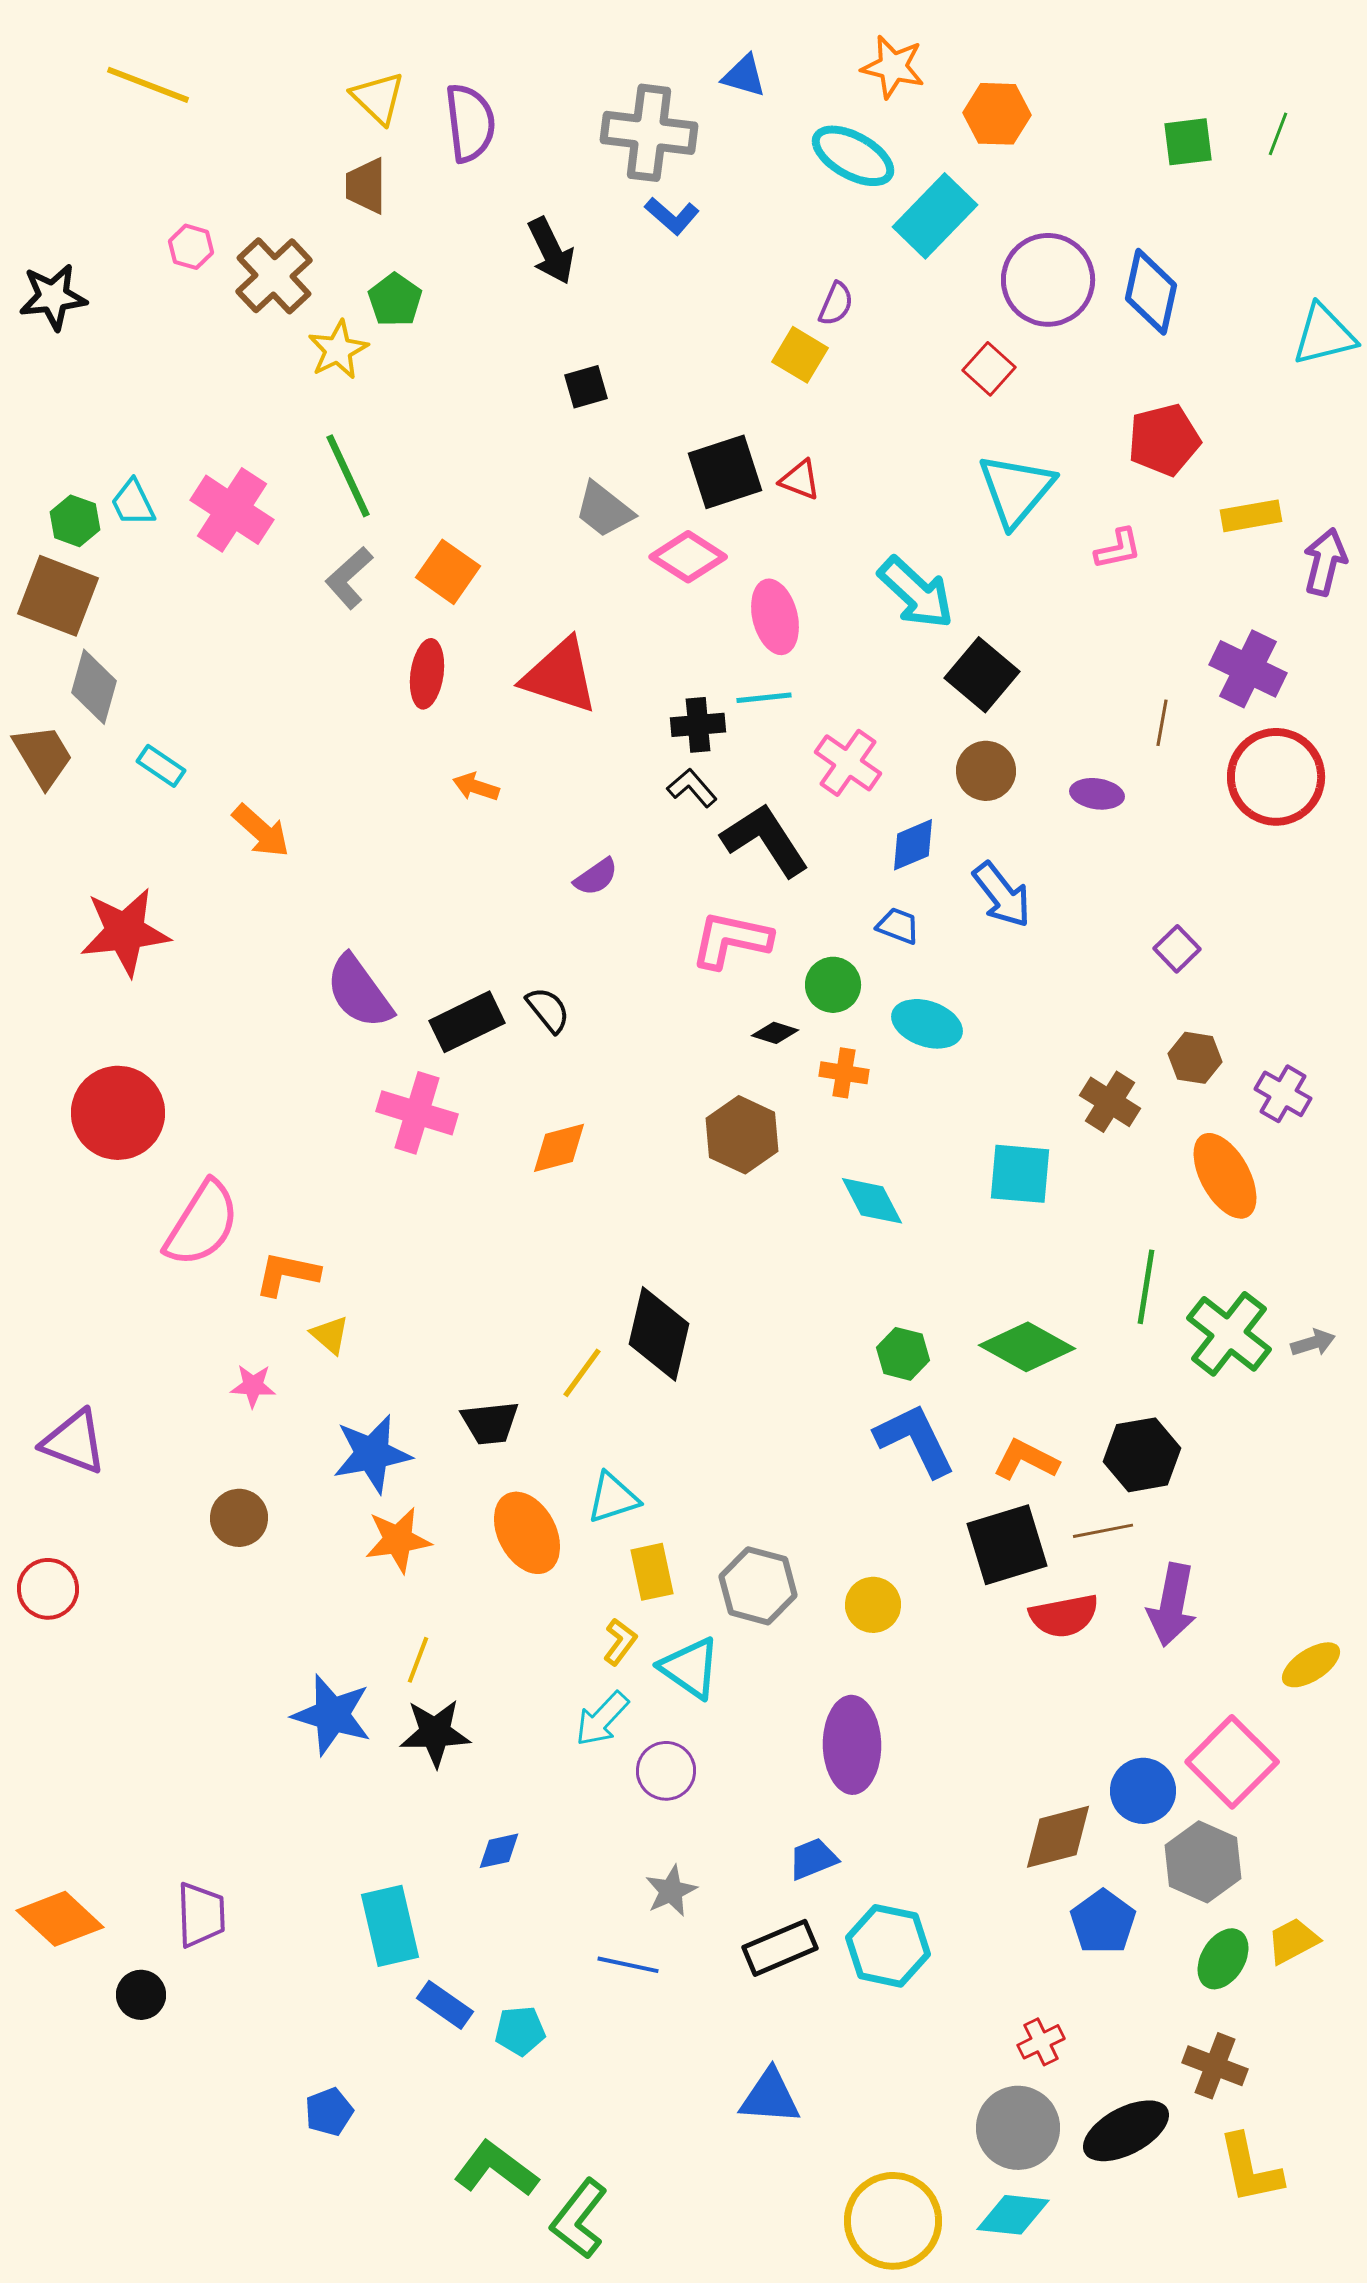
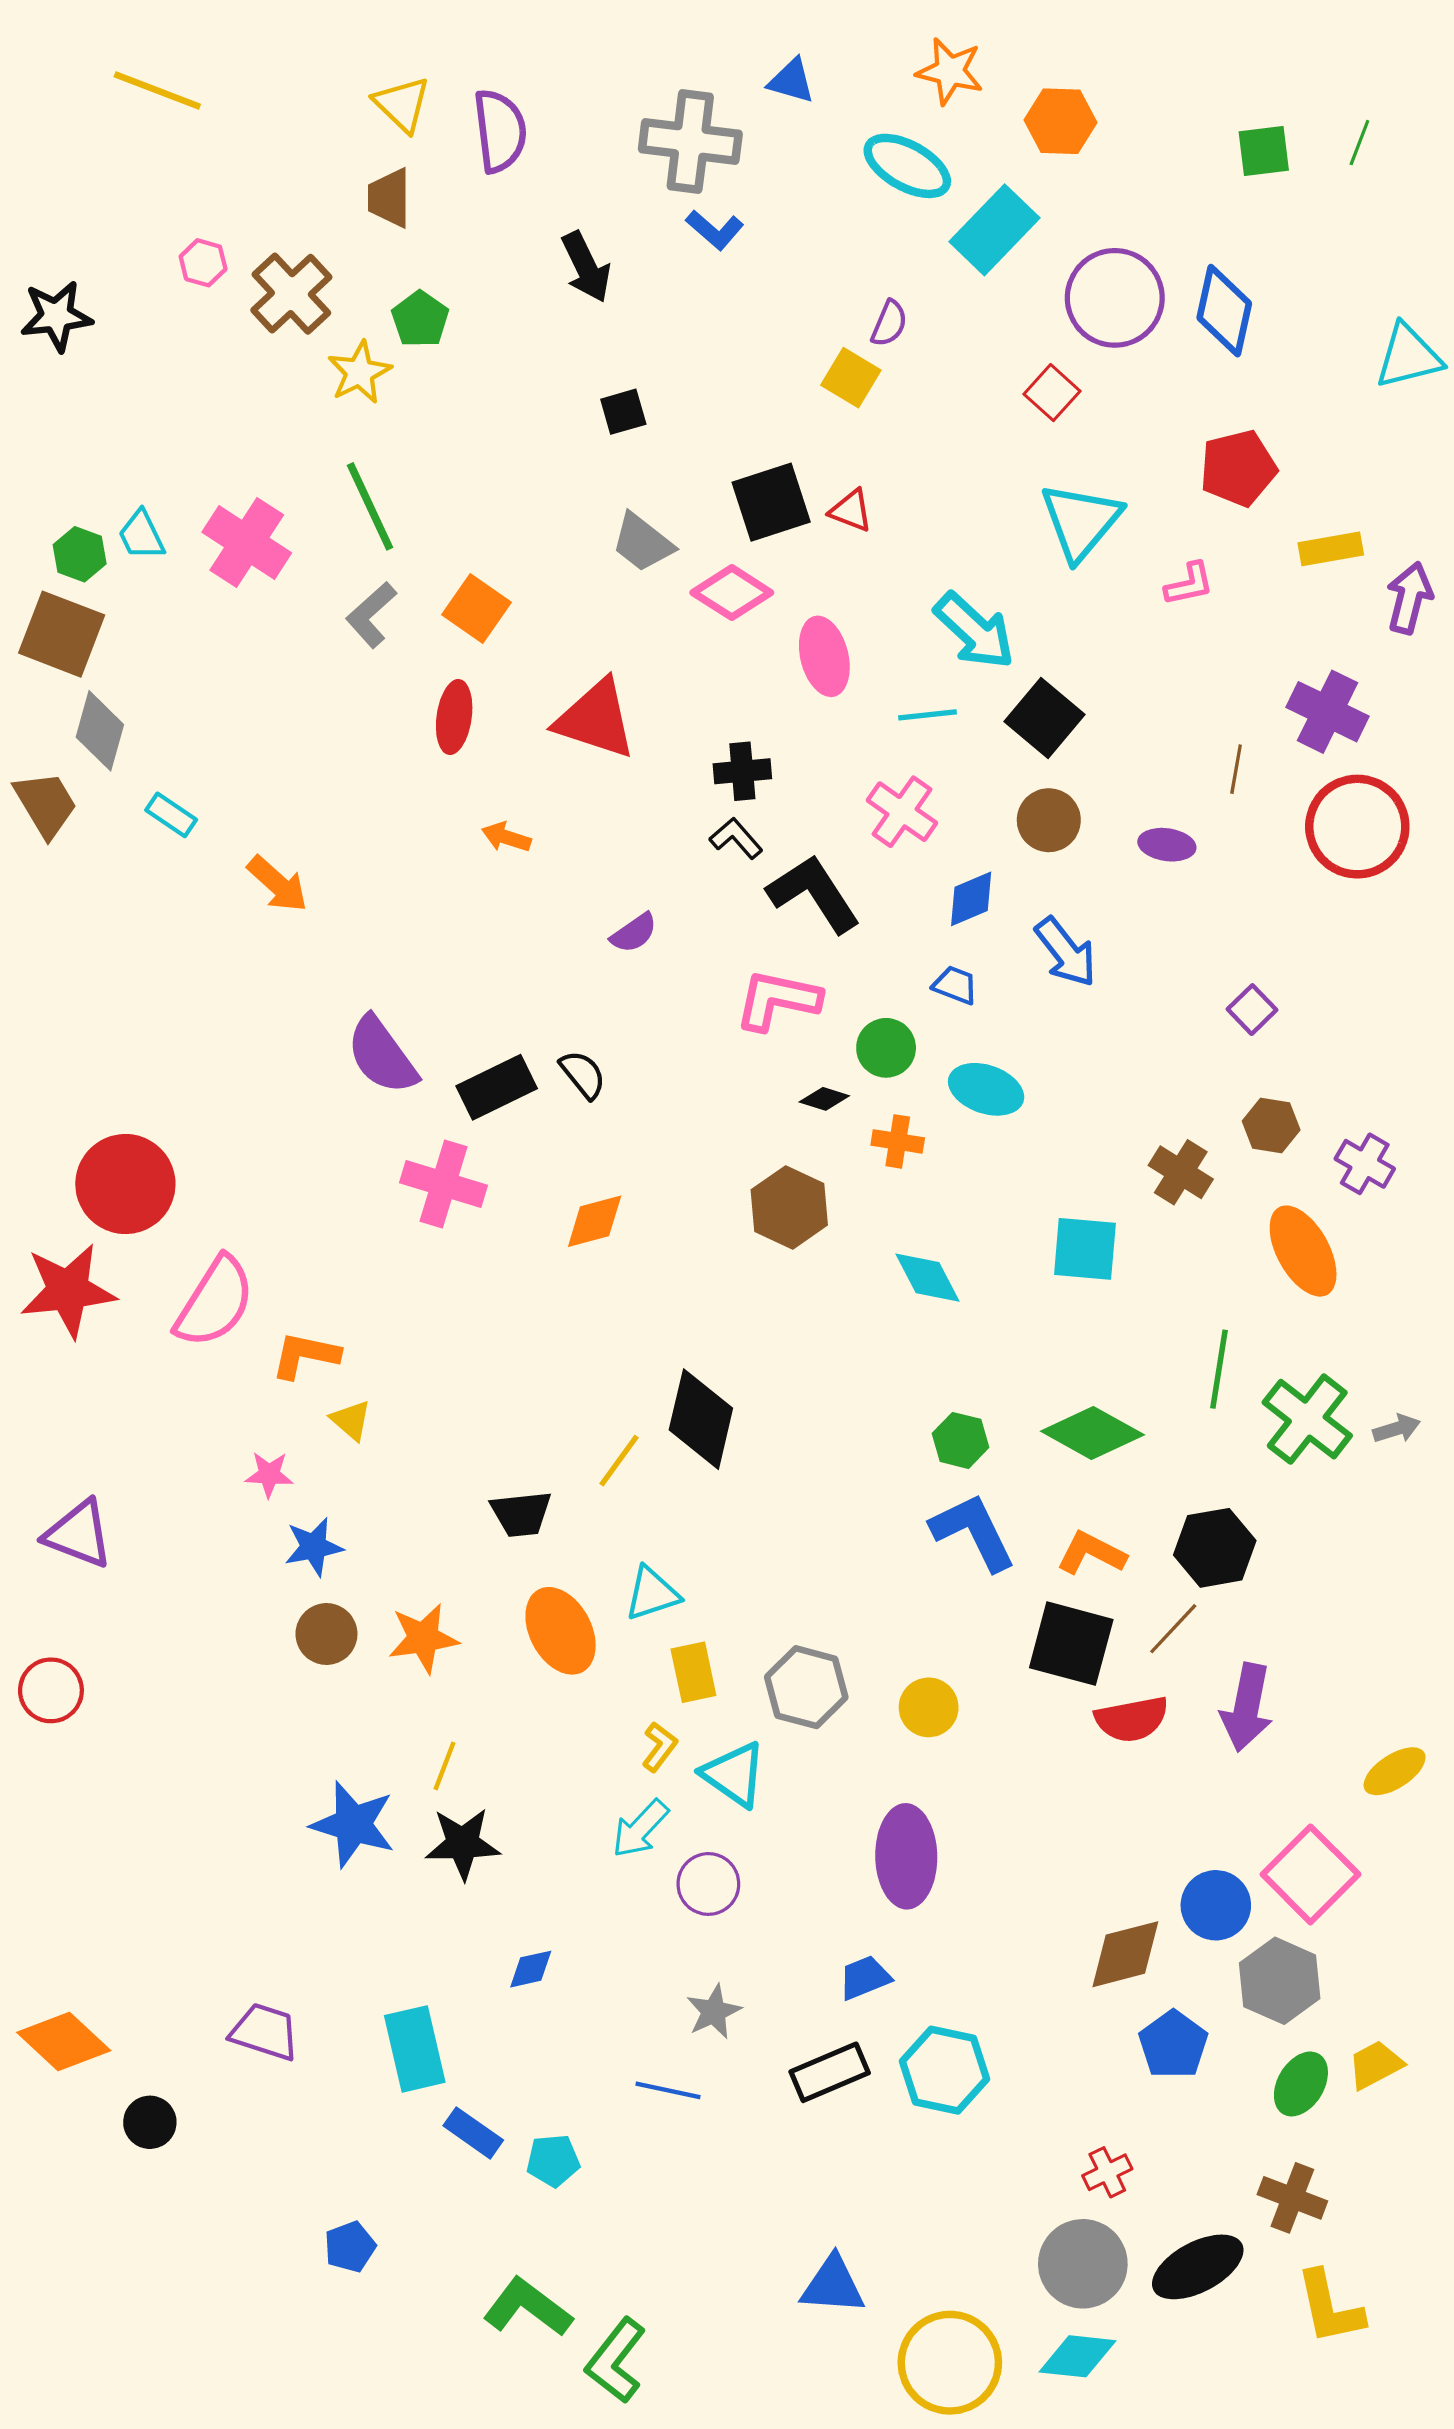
cyan line: (764, 698) -> (928, 715), moved
red star: (125, 932) -> (68, 1290), moved
blue star: (372, 1454) -> (314, 1547), moved, size x0.7
brown circle: (239, 1518) -> (326, 1634), moved
brown line: (1103, 1531) -> (1173, 1629), turned -36
black square: (1007, 1545) -> (1071, 1644), turned 32
purple trapezoid: (201, 1915) -> (265, 2032), moved, turned -70
blue triangle: (770, 2097) -> (833, 2285), moved

